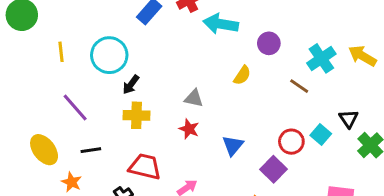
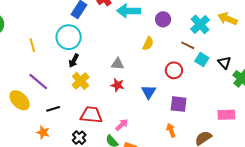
yellow line: (61, 52) -> (32, 45), moved
cyan circle: (109, 55) -> (69, 37), moved
yellow cross: (137, 115) -> (81, 81), turned -36
cyan square: (321, 135) -> (202, 60), moved
red circle: (291, 142) -> (174, 70), moved
yellow ellipse: (44, 150) -> (20, 100), moved
purple square: (274, 169) -> (179, 104), turned -30

